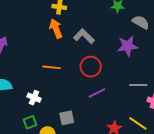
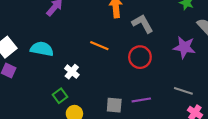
purple line: (97, 93) -> (141, 100), moved
gray square: (67, 118) -> (114, 105), moved
green square: (30, 122) -> (60, 96), turned -32

